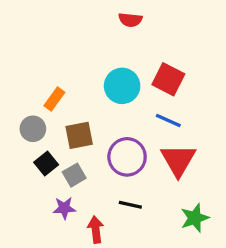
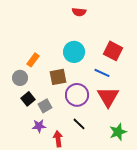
red square: (168, 79) -> (113, 51), moved
brown square: (79, 135) -> (58, 77), moved
black line: (130, 205) -> (79, 124), turned 32

